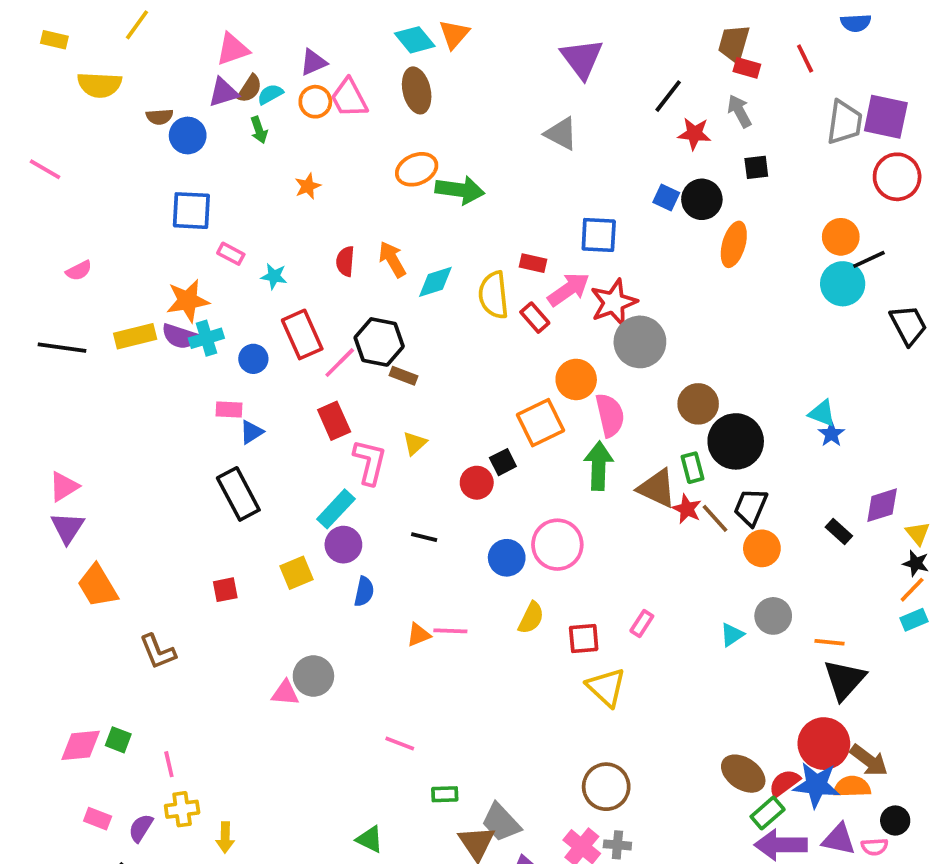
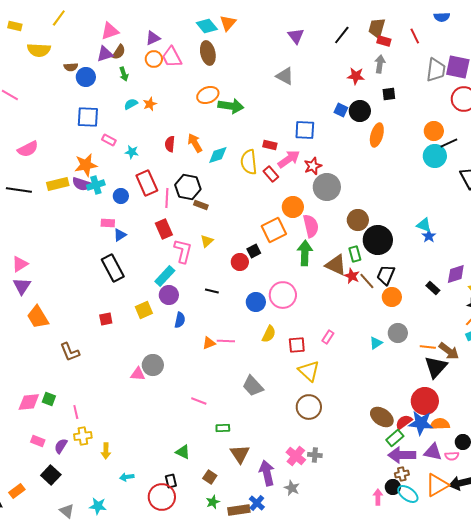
purple triangle: (582, 59) -> (296, 36), size x0.7
cyan semicircle: (270, 94) -> (131, 104), moved
black line: (668, 96) -> (342, 35), moved
gray arrow: (739, 111) -> (380, 64), turned 36
pink semicircle: (79, 271) -> (28, 149), size x1.5
red star: (614, 303) -> (313, 166), size x0.7
pink line: (340, 363) -> (167, 198), turned -42
brown arrow: (869, 760) -> (449, 351), moved
brown circle: (606, 787) -> (309, 407), moved
gray trapezoid: (501, 822) -> (253, 386), moved

